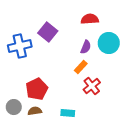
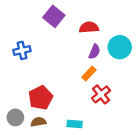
red semicircle: (90, 19) -> (89, 27), moved
purple square: (48, 32) -> (54, 16), moved
blue cross: (20, 46) -> (22, 50), size x0.7

